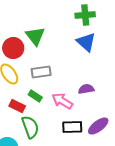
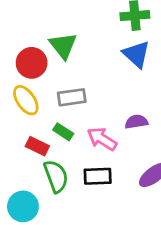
black rectangle: (72, 127) -> (98, 176), moved

